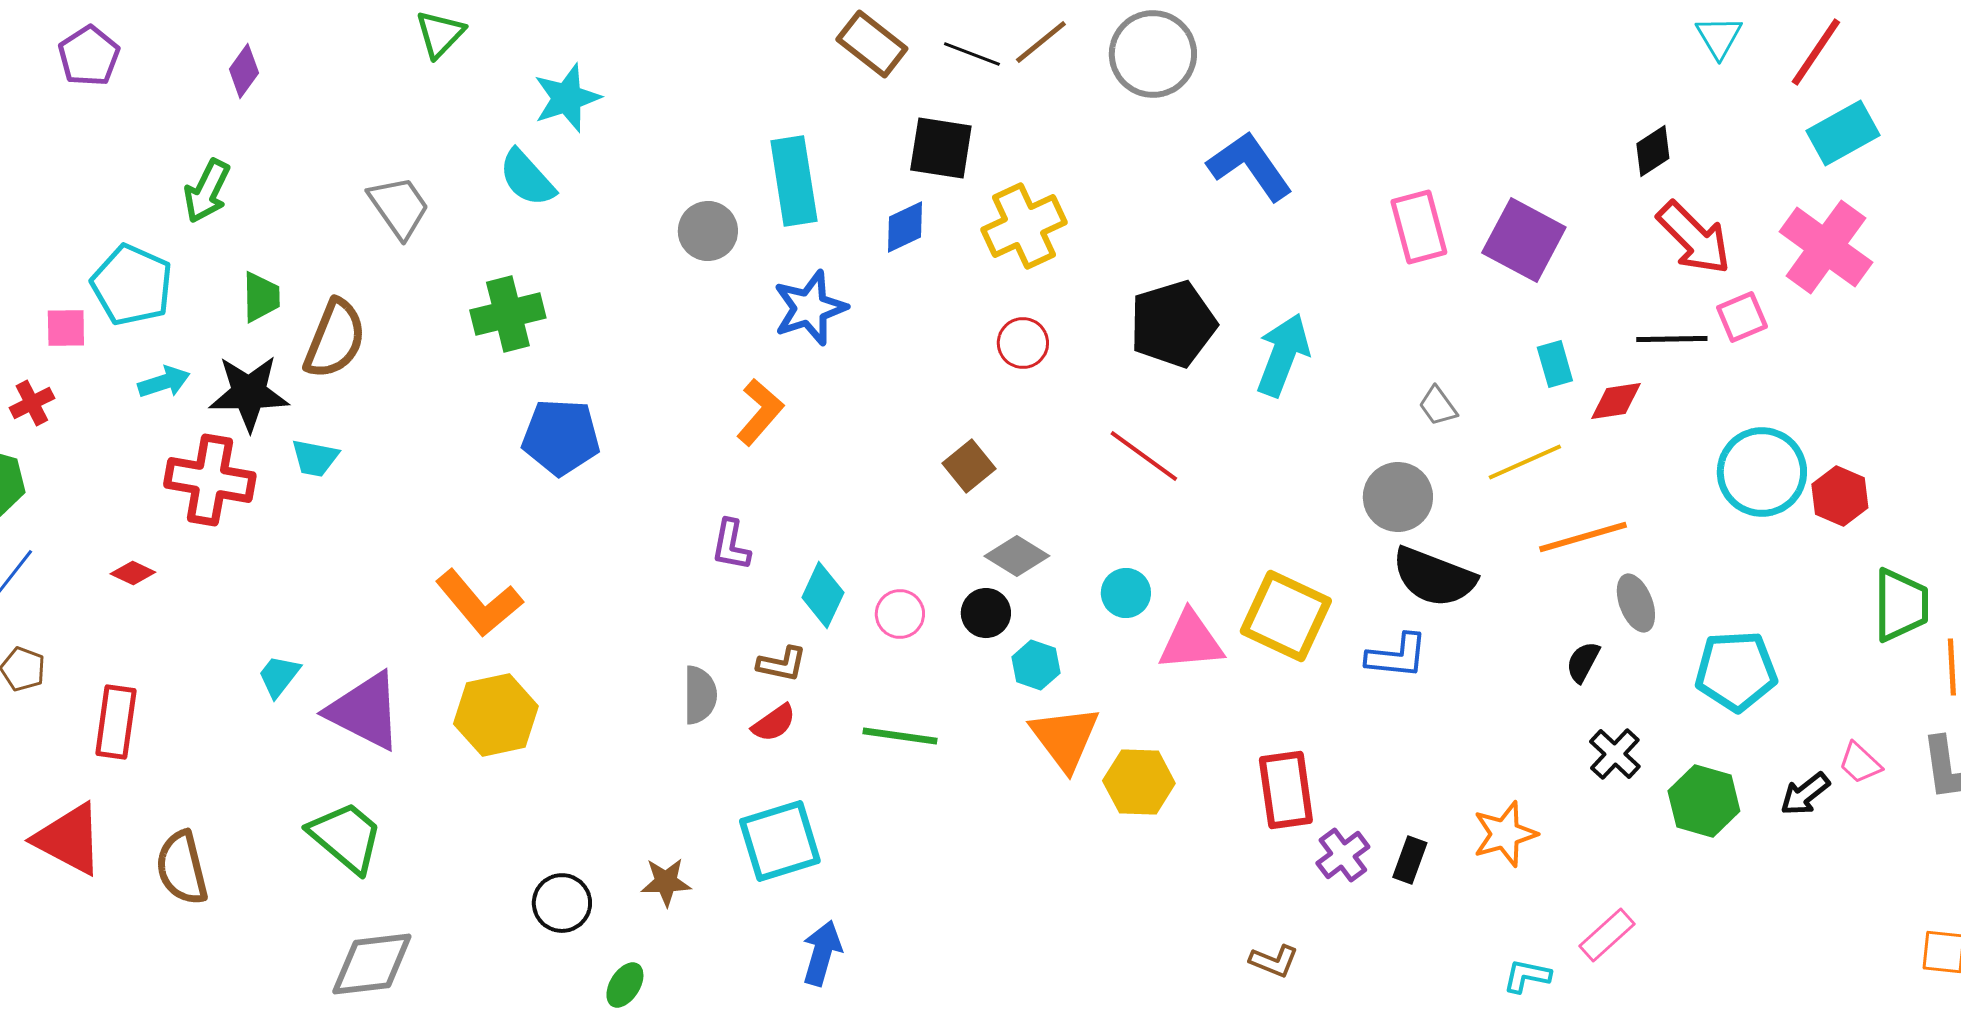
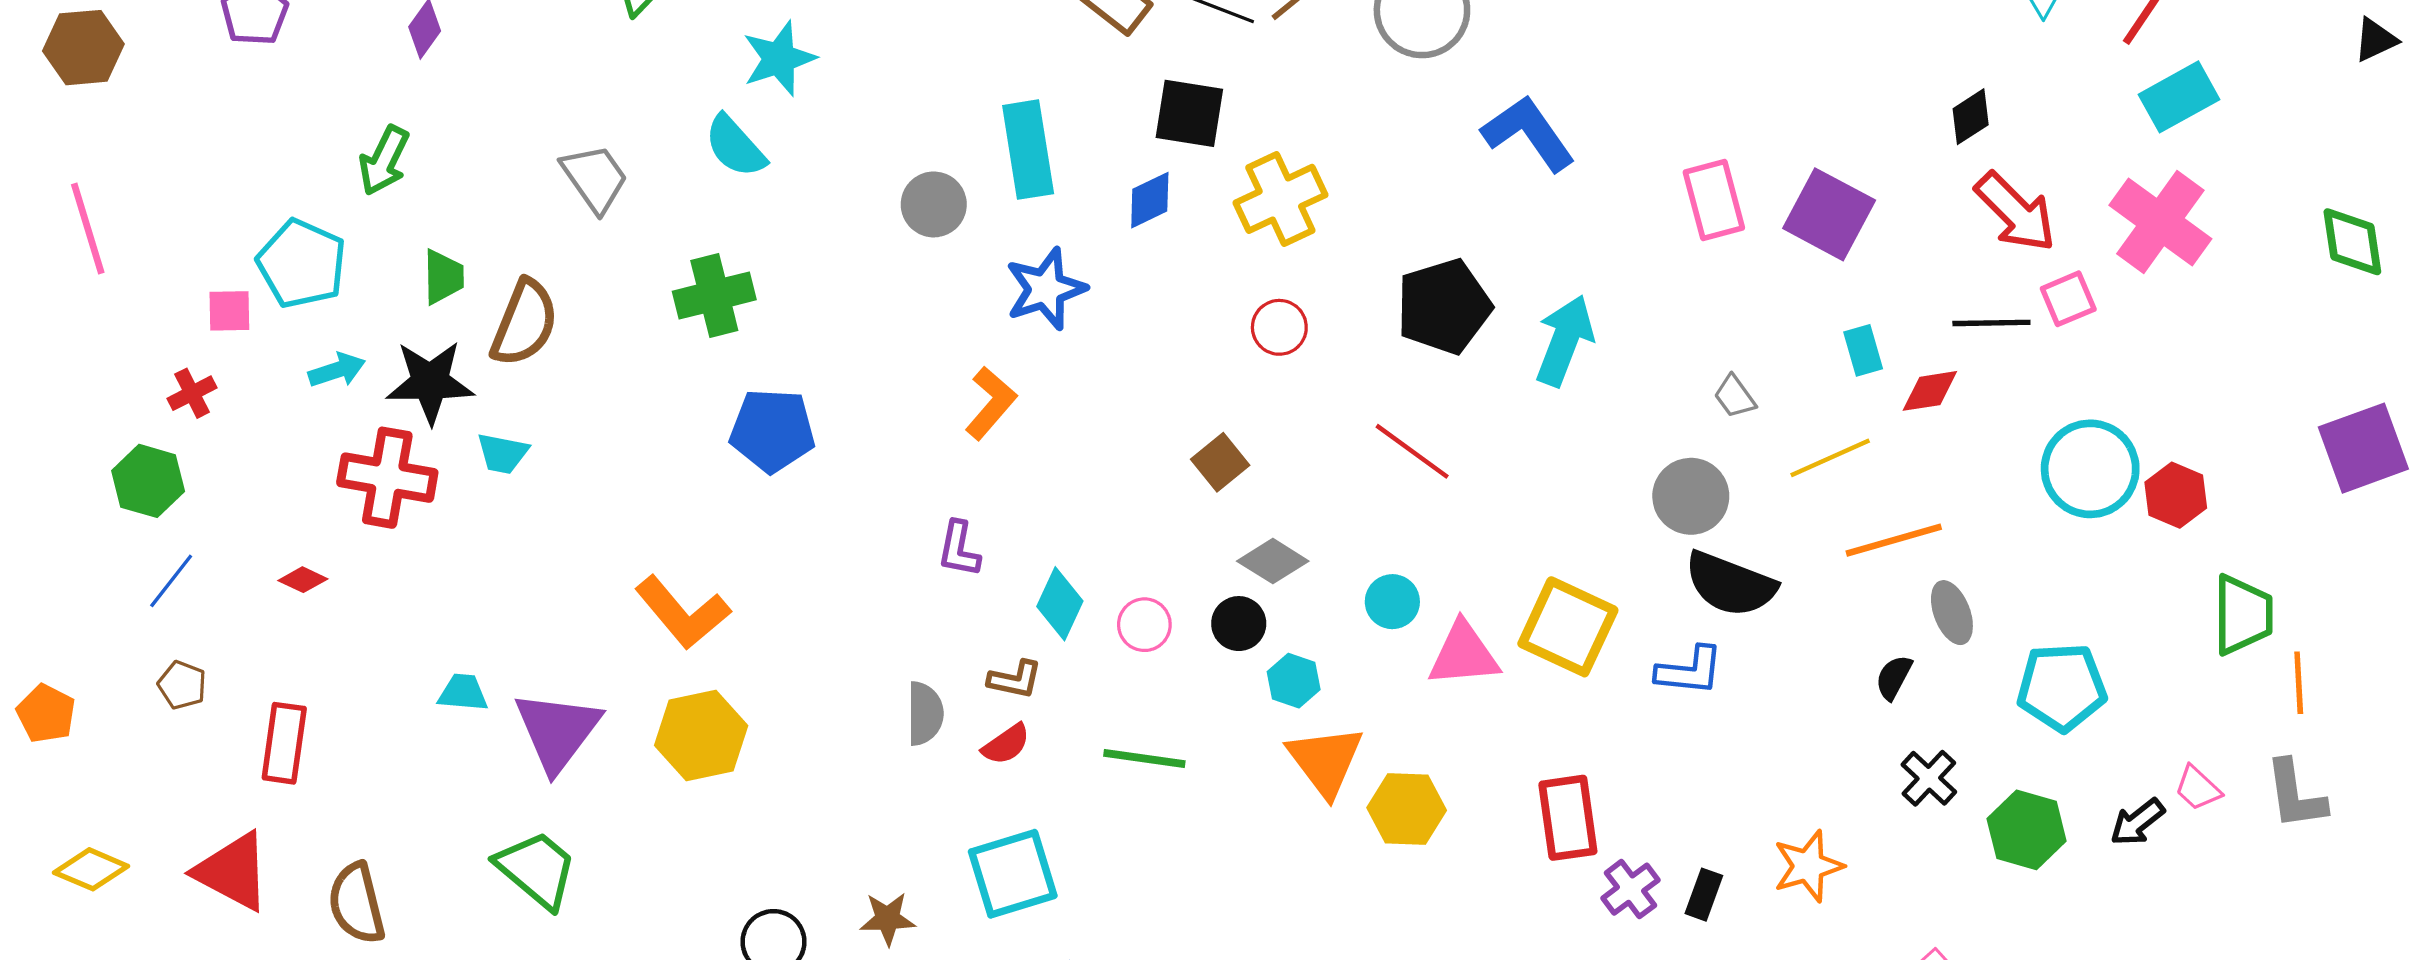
cyan trapezoid: (279, 676) -> (463, 693), turned 57
purple triangle: (365, 711) -> (557, 731), turned 40

